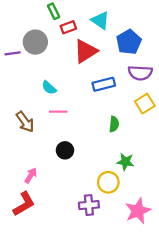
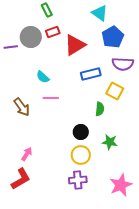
cyan triangle: (100, 20) -> (100, 13), moved
red rectangle: (68, 27) -> (53, 32), moved
yellow square: (145, 104) -> (115, 91), moved, turned -30
black circle: (65, 150) -> (81, 132), moved
yellow circle: (108, 182) -> (81, 155), moved

